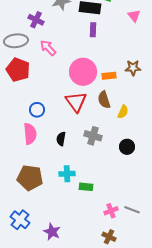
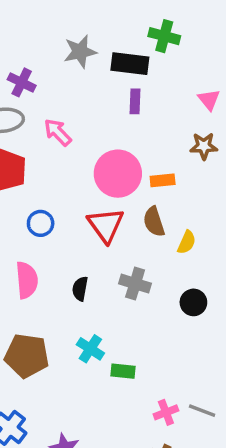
pink triangle: (134, 16) -> (209, 100), moved
purple cross: (36, 20) -> (22, 82), moved
brown star: (133, 68) -> (204, 146), moved
blue circle: (37, 110) -> (41, 223), moved
cyan cross: (67, 174) -> (90, 349), turned 35

